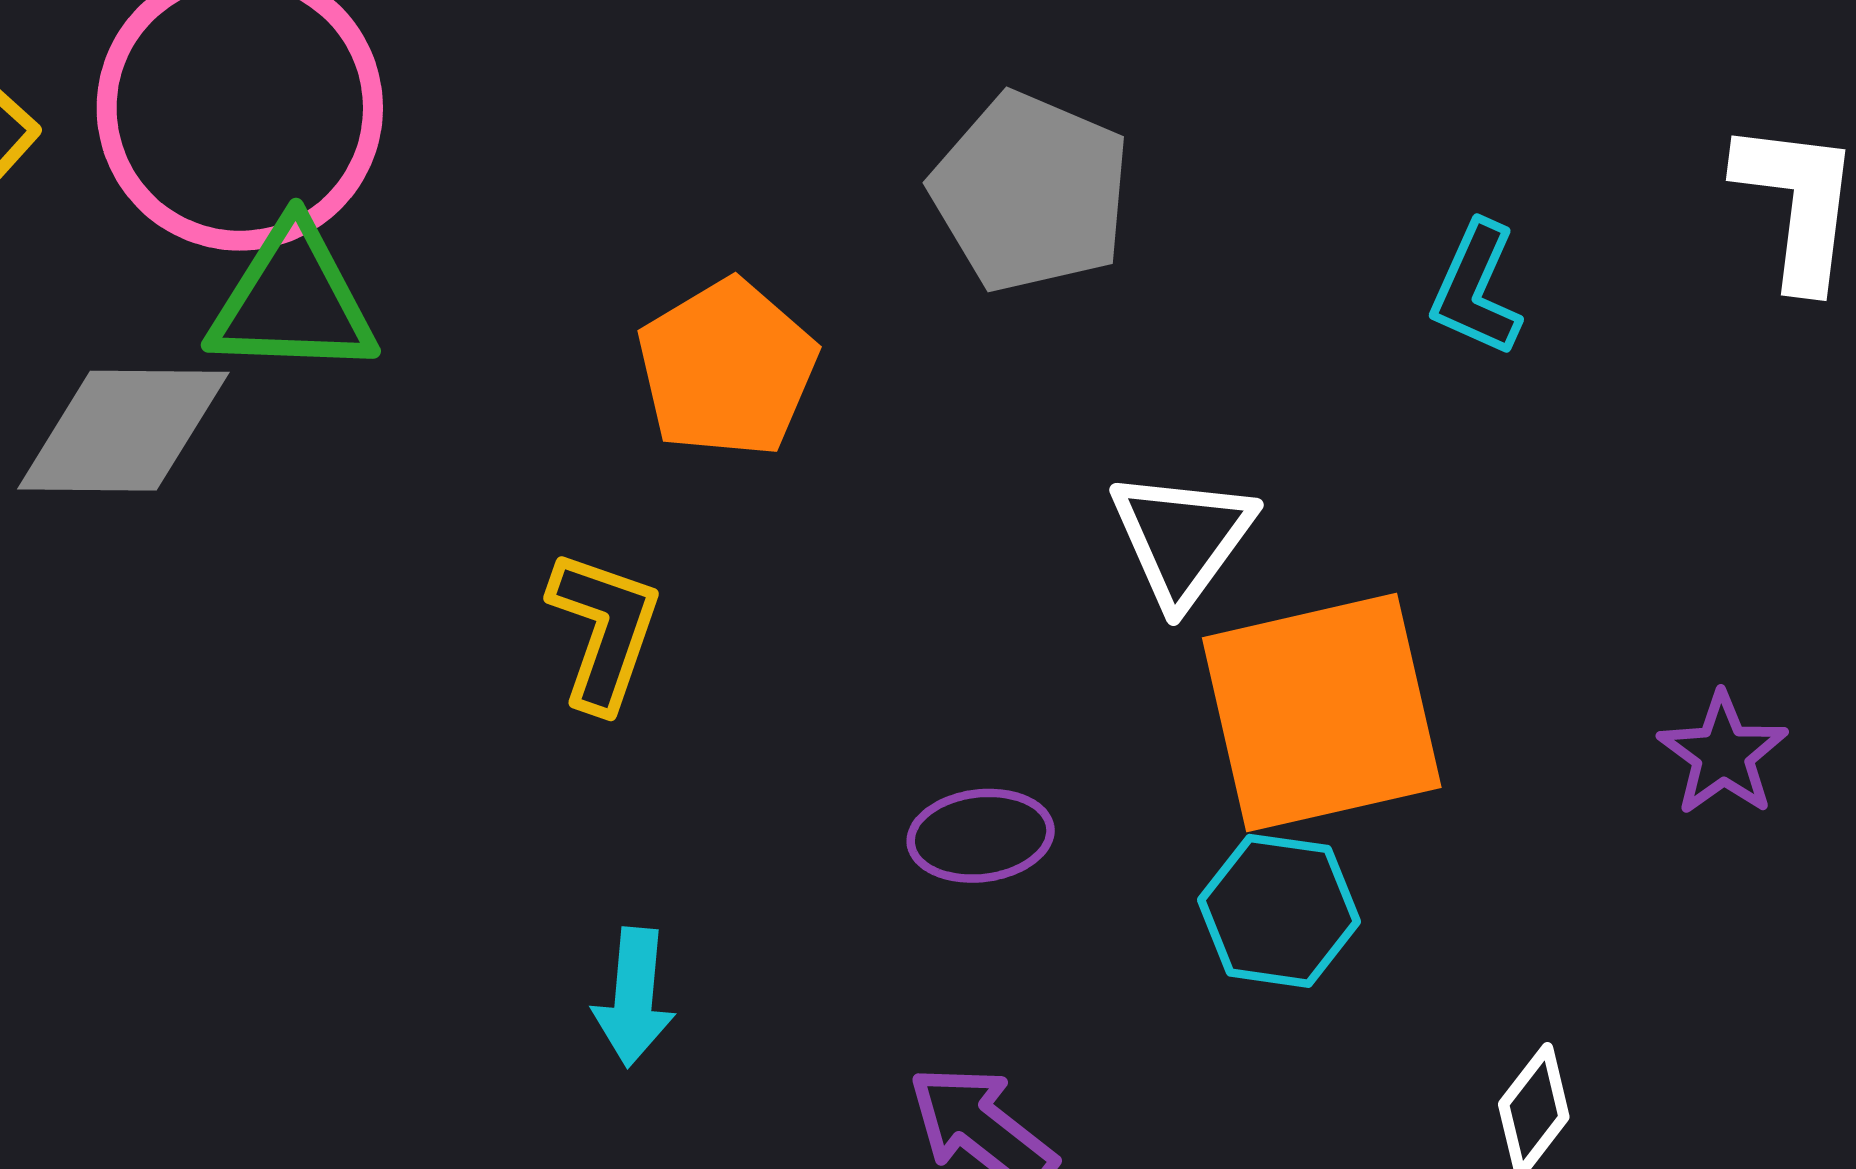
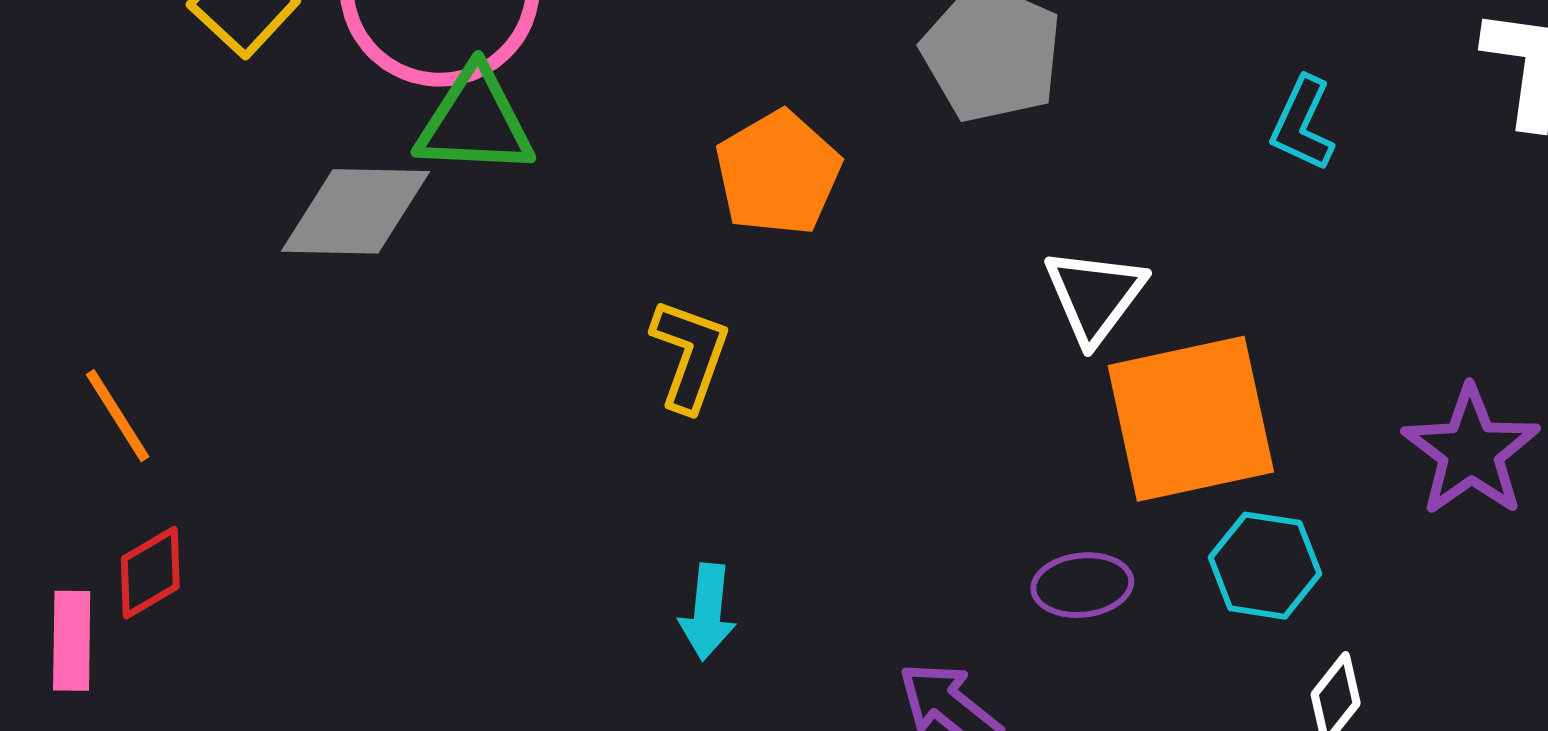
purple star: (1723, 754) -> (1471, 451), size x1.5
purple ellipse: (981, 836) -> (1082, 585), moved
cyan hexagon: (1279, 911) -> (1265, 566), moved

